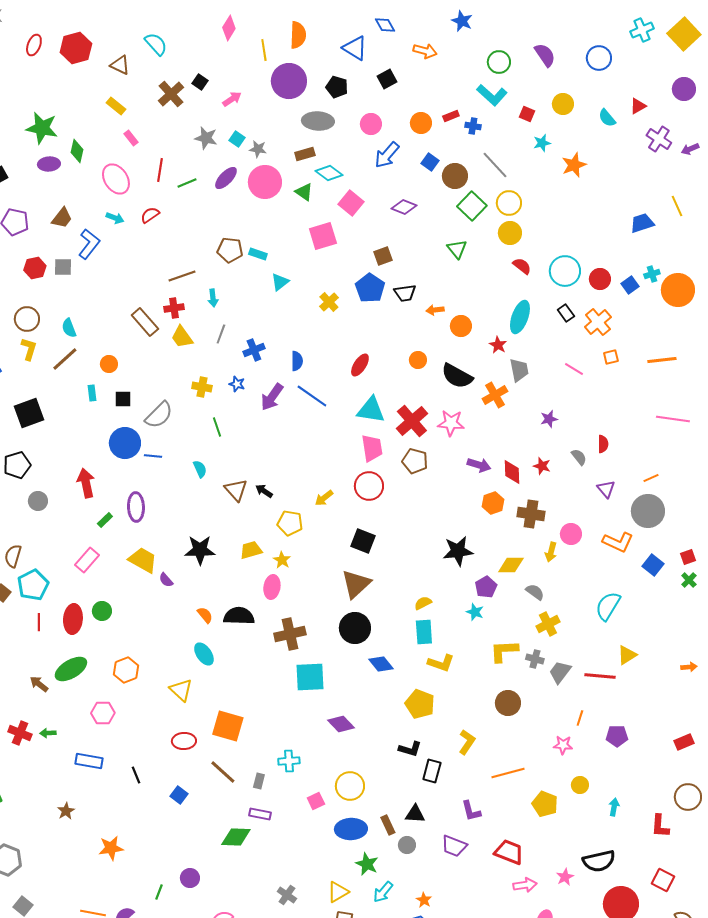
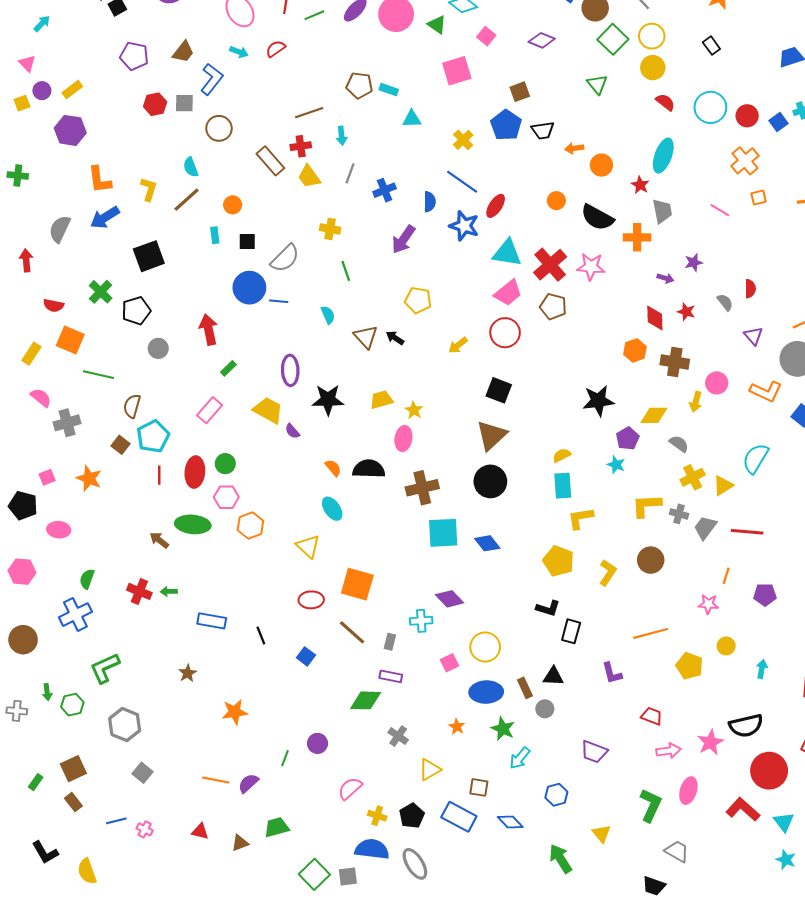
pink square: (351, 203) -> (486, 36), size x0.7
cyan triangle: (280, 282) -> (412, 119), turned 36
black rectangle: (566, 313) -> (711, 46), moved
brown circle: (27, 319) -> (219, 128), moved
blue star: (237, 384) -> (464, 226), moved, size x1.8
orange cross: (495, 395) -> (637, 237), turned 30
blue line: (312, 396) -> (462, 182), moved
pink trapezoid: (372, 448) -> (508, 293), turned 60
purple arrow: (479, 465) -> (665, 278), moved, size x0.7
purple ellipse: (136, 507) -> (290, 370), moved
yellow pentagon: (290, 523) -> (418, 300), moved
yellow triangle: (627, 655) -> (723, 486), moved
yellow L-shape: (441, 663) -> (580, 518), turned 152
blue diamond: (381, 664) -> (487, 543), moved
green ellipse: (71, 669) -> (193, 524), turned 36
pink hexagon: (103, 713) -> (226, 497), moved
purple diamond: (341, 724) -> (450, 599), moved
yellow L-shape: (467, 742) -> (608, 573), moved
purple trapezoid: (454, 846) -> (594, 752), moved
red trapezoid: (509, 852) -> (652, 716), size x0.7
pink star: (565, 877) -> (710, 742), size x1.4
yellow triangle: (338, 892) -> (430, 770), moved
gray cross: (287, 895) -> (398, 736), moved
orange star: (424, 900) -> (457, 727), moved

